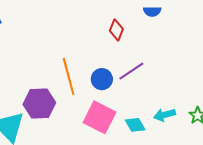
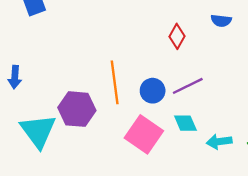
cyan diamond: (135, 125) -> (185, 123), moved

